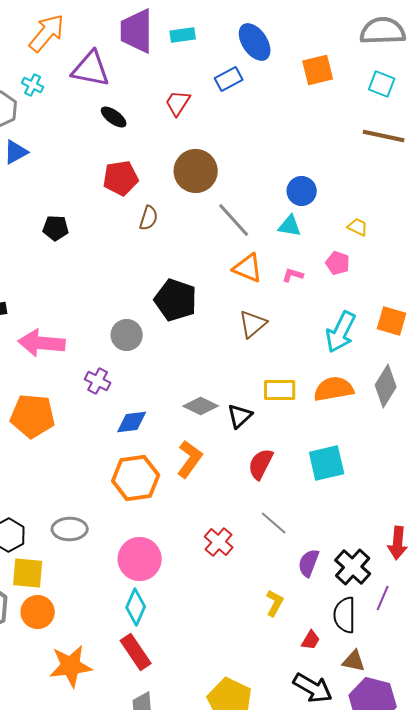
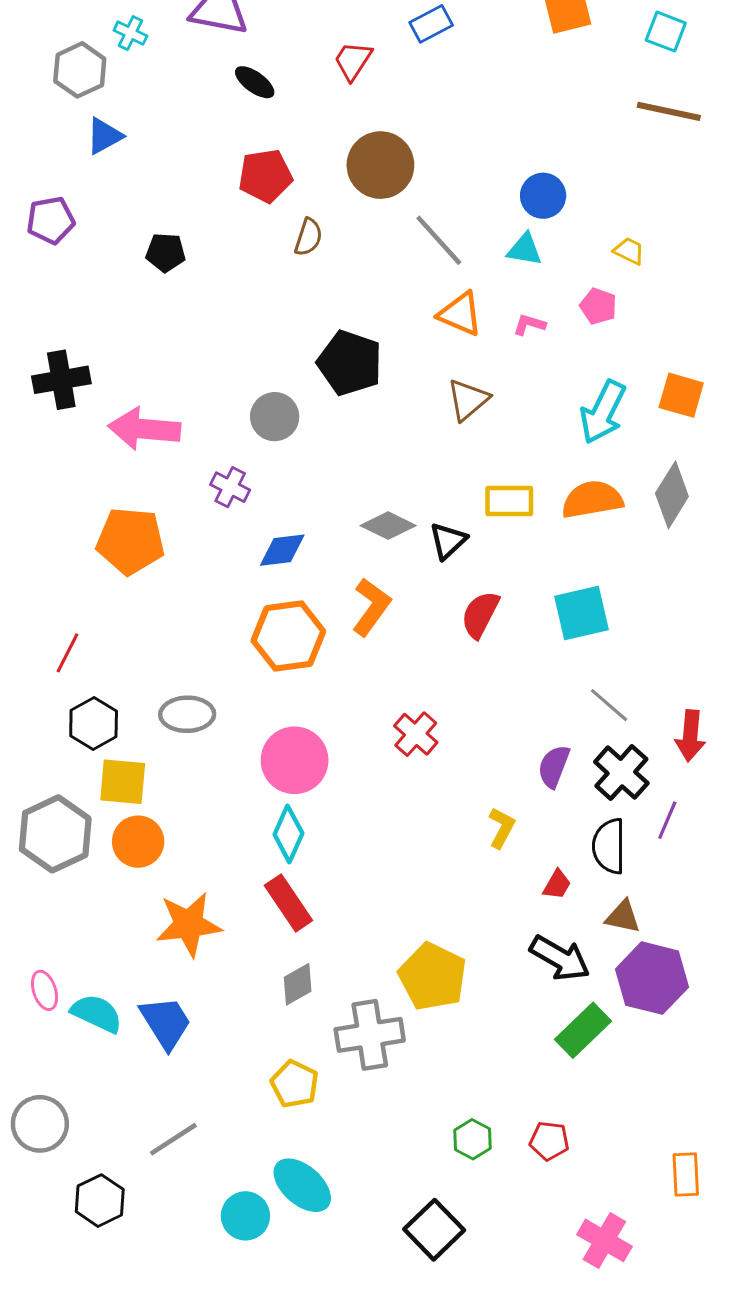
gray line: (274, 523) -> (609, 705), moved

